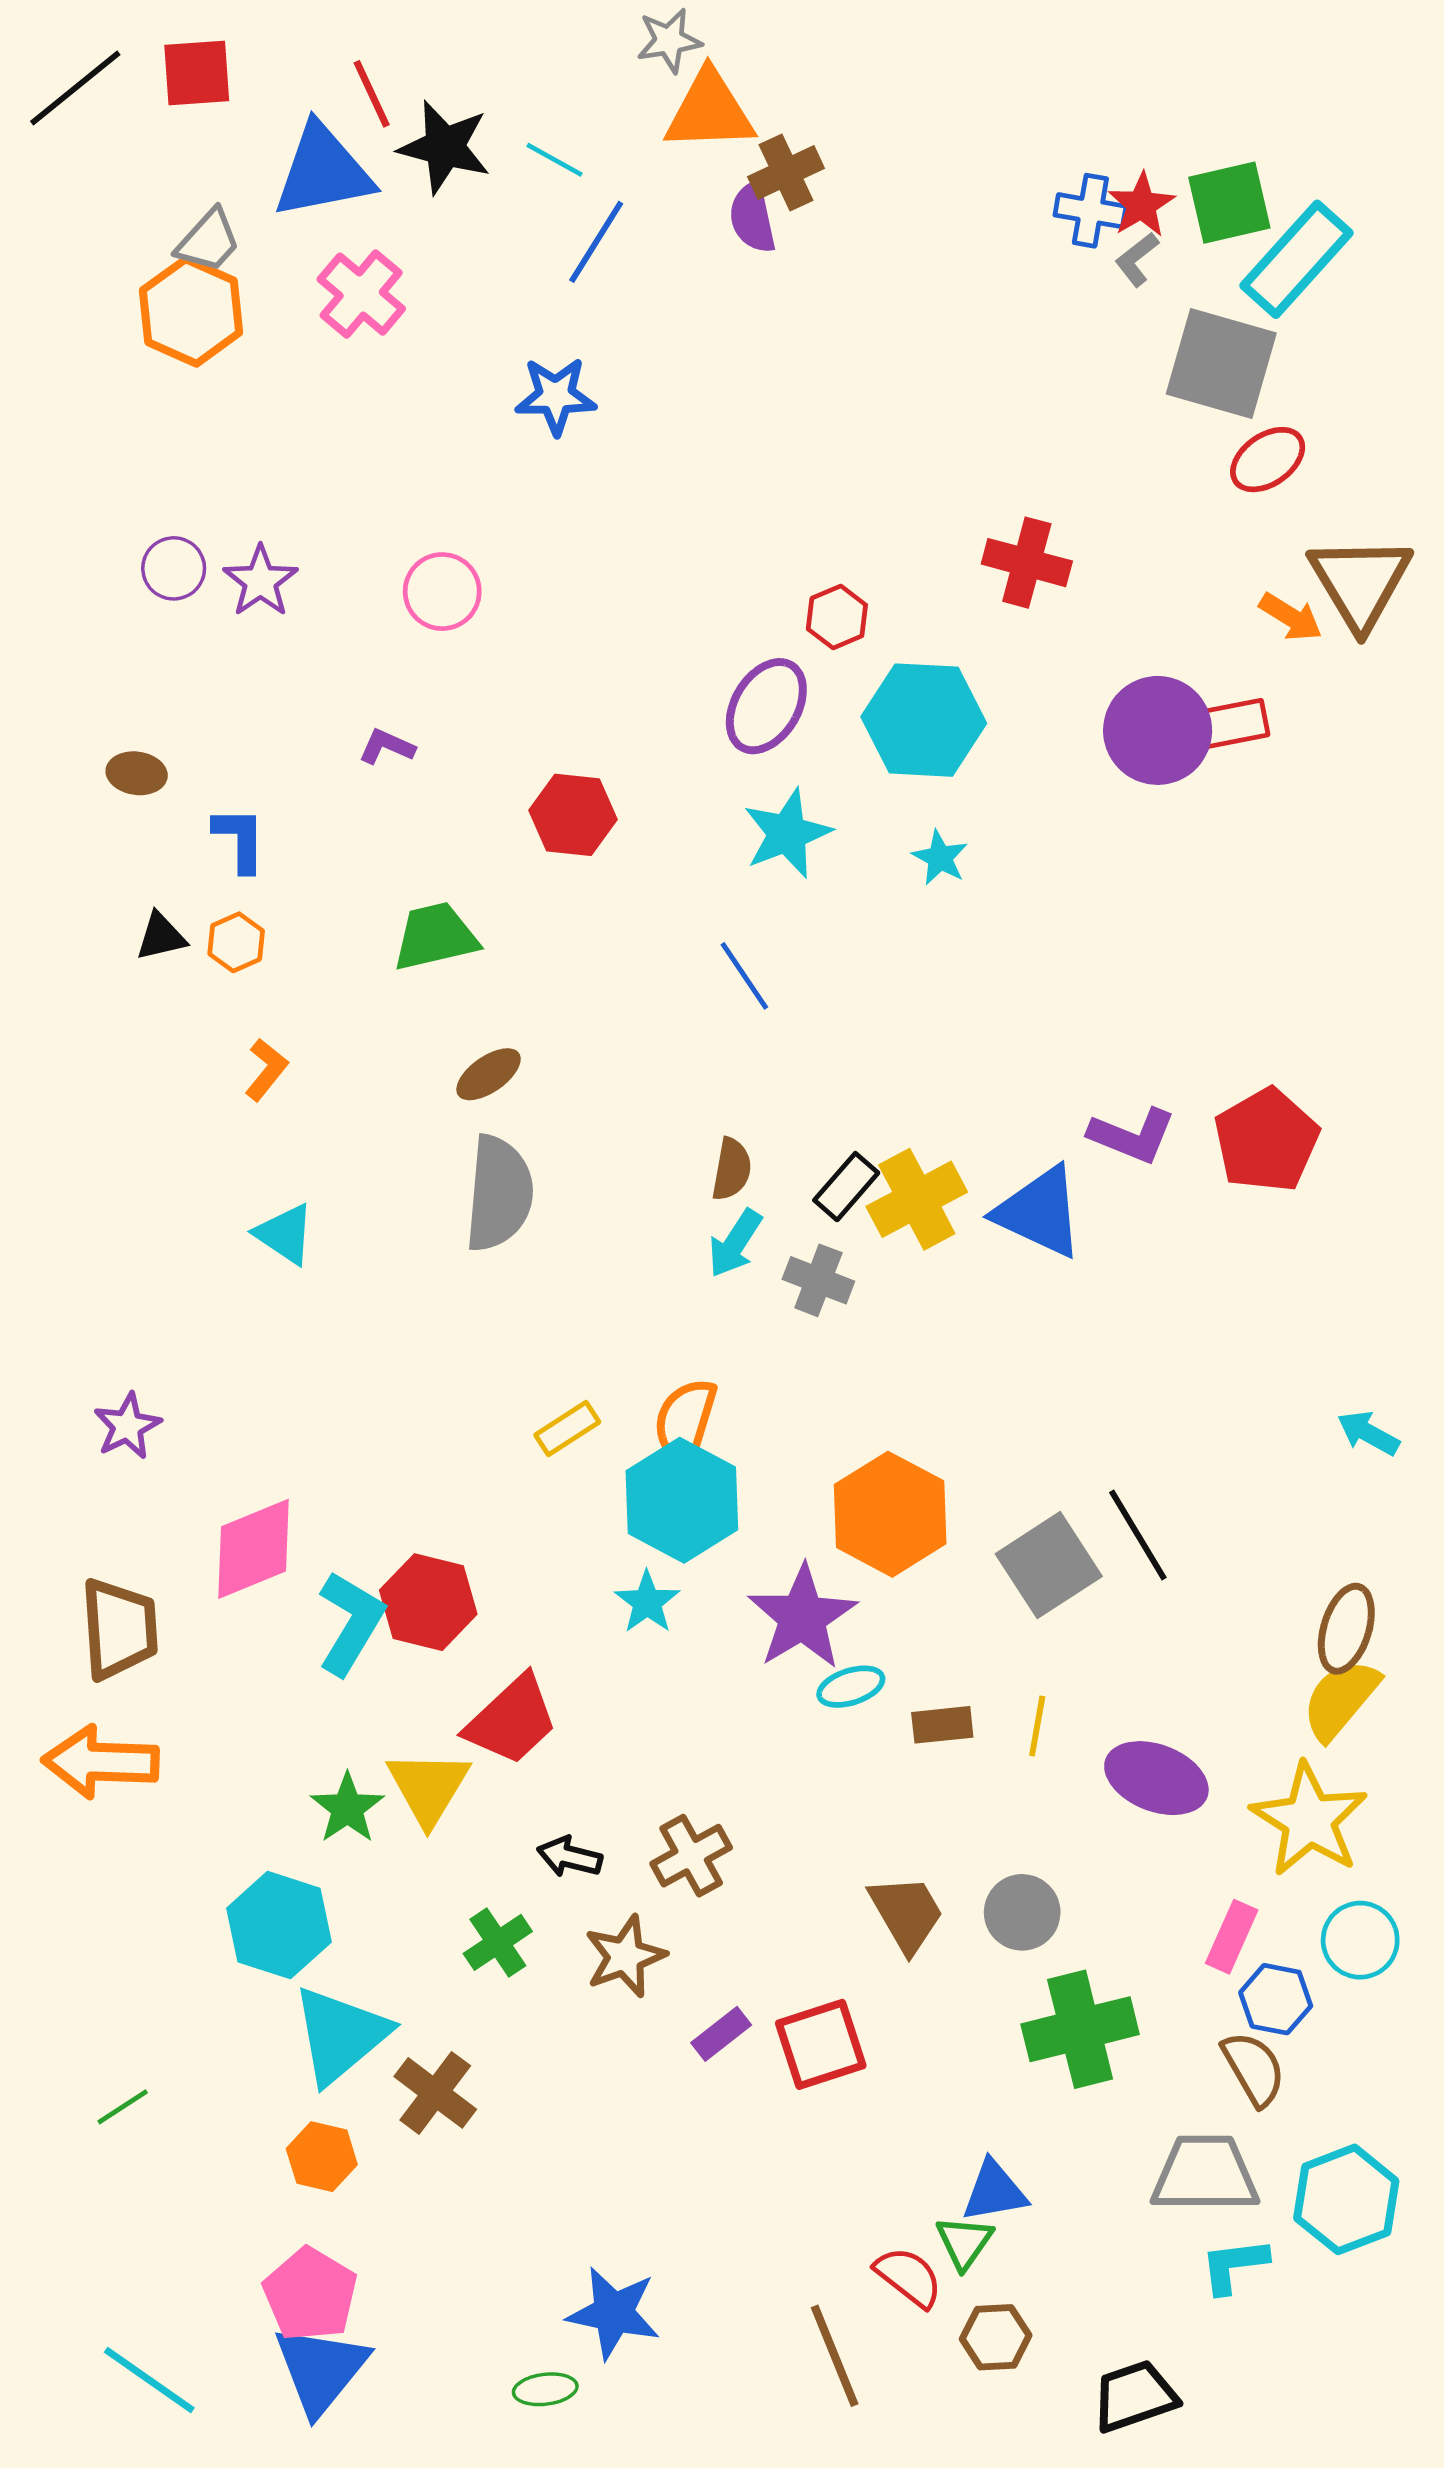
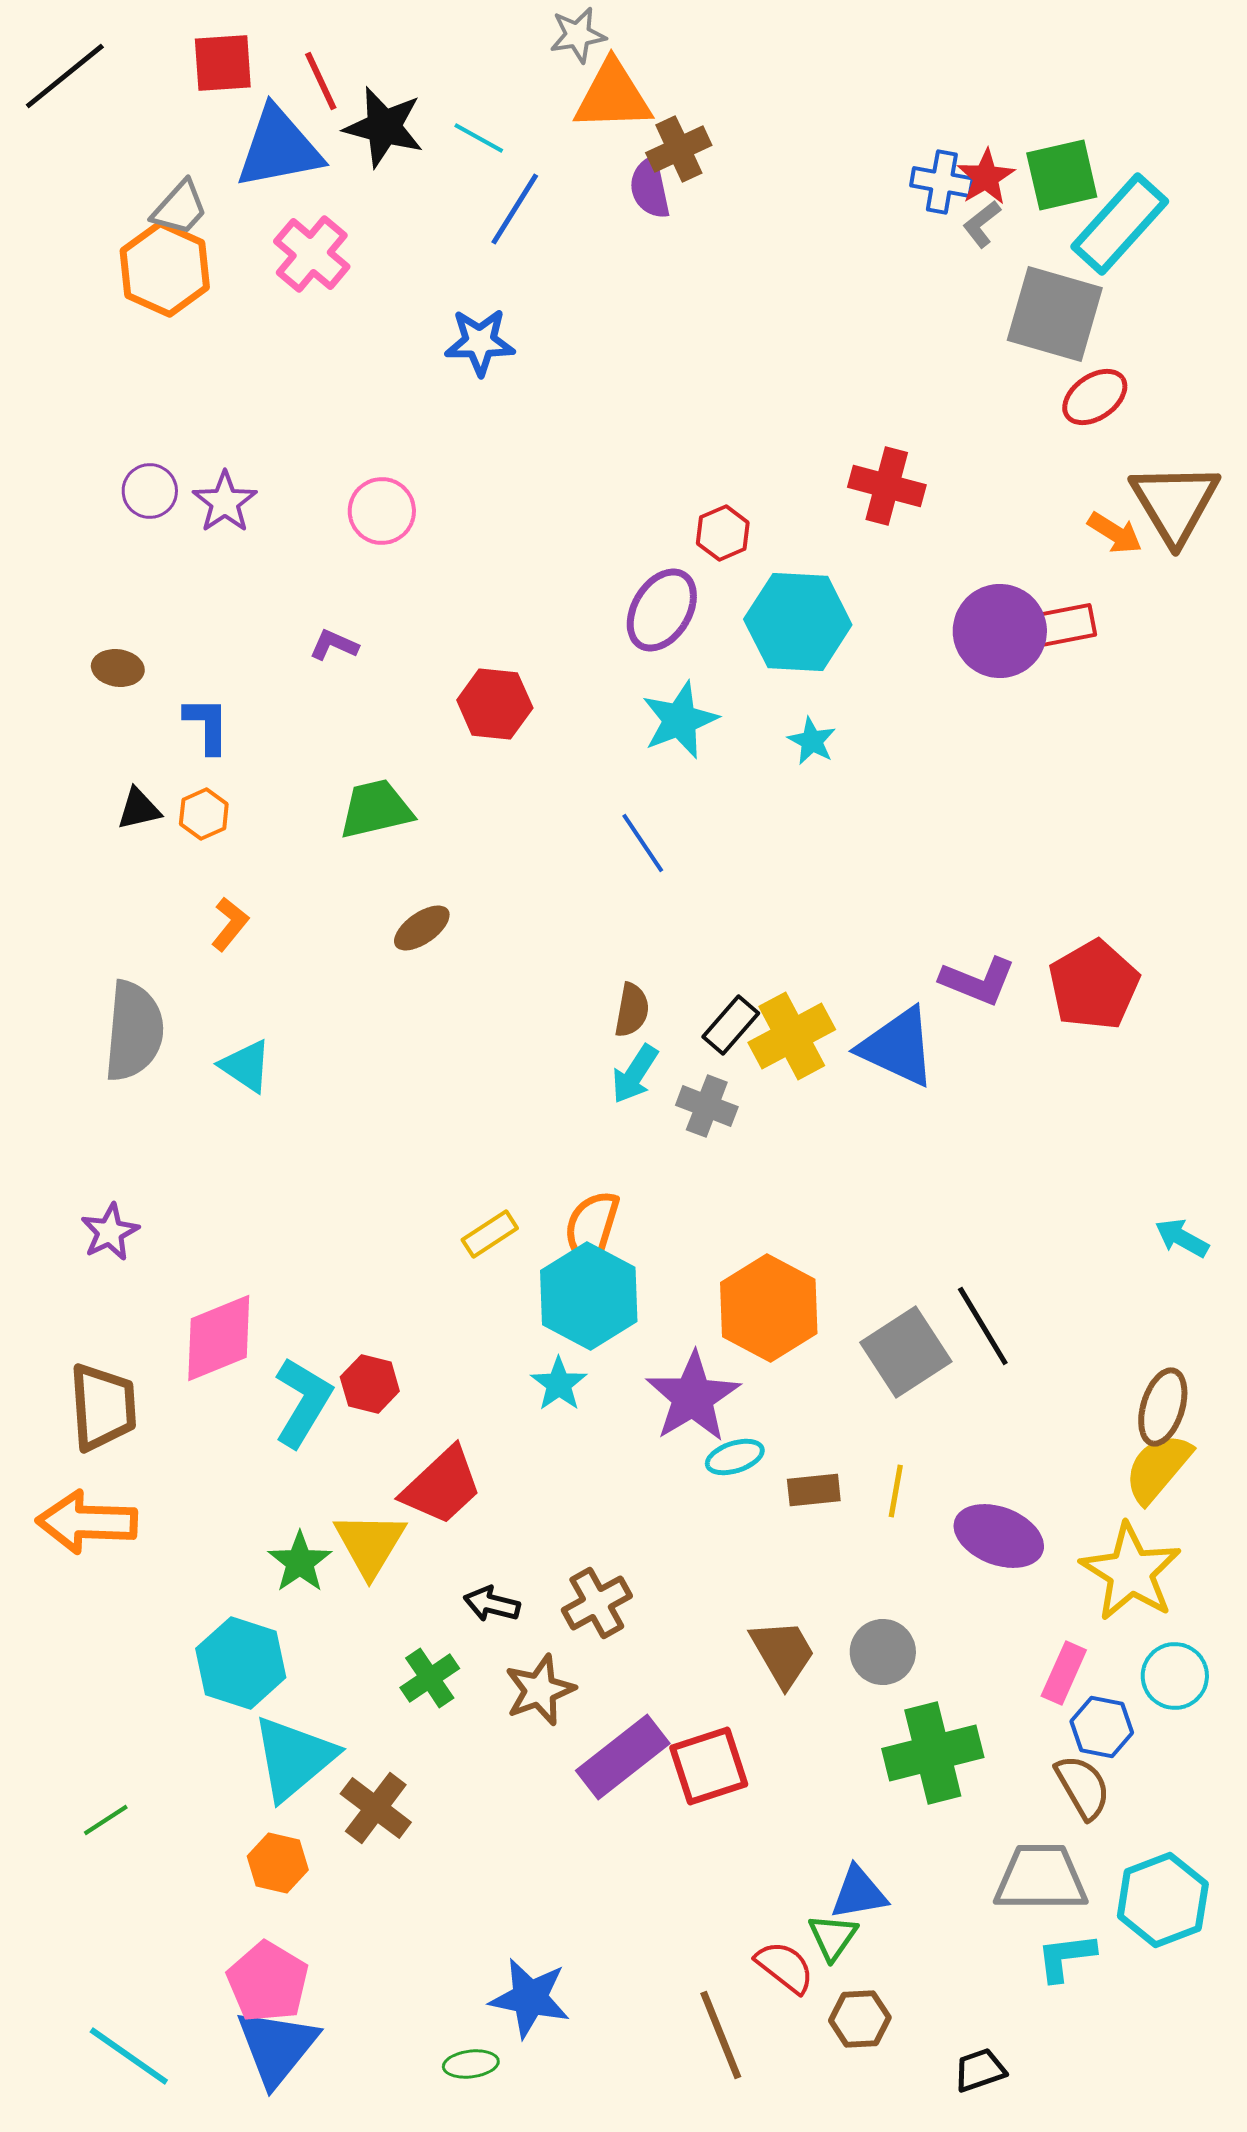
red square: (197, 73) -> (223, 63), moved
gray semicircle: (499, 1193) -> (134, 1031), moved
red hexagon: (428, 1602) -> (370, 1384), size x0.7
purple rectangle: (721, 2034) -> (623, 1757), size x1.8
black trapezoid: (1134, 2396) -> (980, 2070), size x0.7

